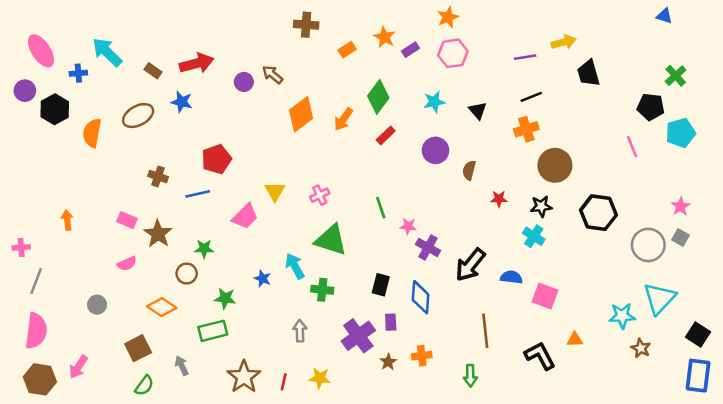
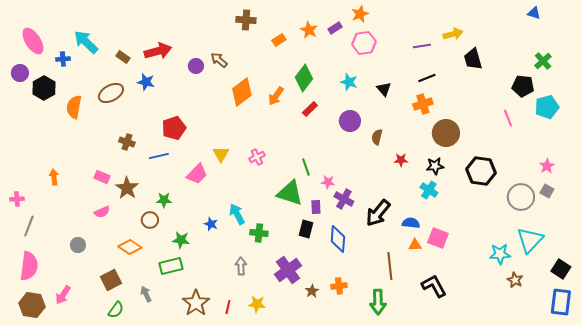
purple rectangle: (411, 50) -> (335, 28), moved
cyan star: (434, 102) -> (349, 82), turned 30
green triangle: (331, 240) -> (290, 193), moved
purple rectangle: (391, 322) -> (316, 207), moved
orange triangle: (575, 339) -> (415, 245), moved
green arrow: (470, 376) -> (378, 302), size x1.4

